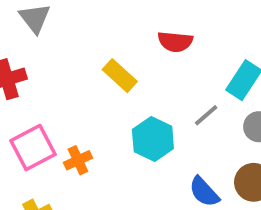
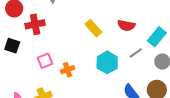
red semicircle: (175, 42) -> (126, 25), moved
pink square: (33, 148) -> (45, 61), size x0.7

